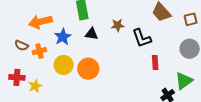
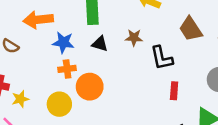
blue star: (63, 37) -> (63, 42), turned 30
orange cross: (39, 51) -> (67, 69), moved
yellow circle: (64, 65) -> (59, 104), moved

